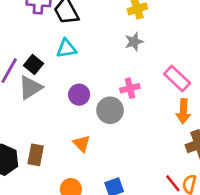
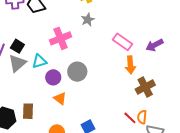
cyan triangle: (66, 48) -> (39, 61), moved
pink cross: (130, 88) -> (61, 38), moved, size x1.5
purple circle: (79, 95) -> (53, 77), moved

